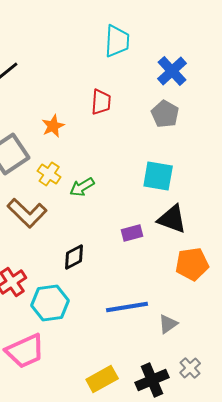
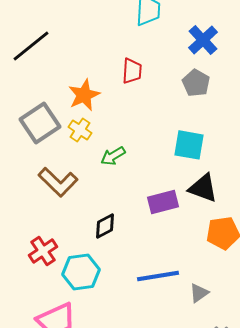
orange star: (53, 126) -> (84, 95), size x1.4
yellow cross: (49, 174) -> (80, 130), moved
purple rectangle: (132, 233) -> (163, 202), size x1.4

